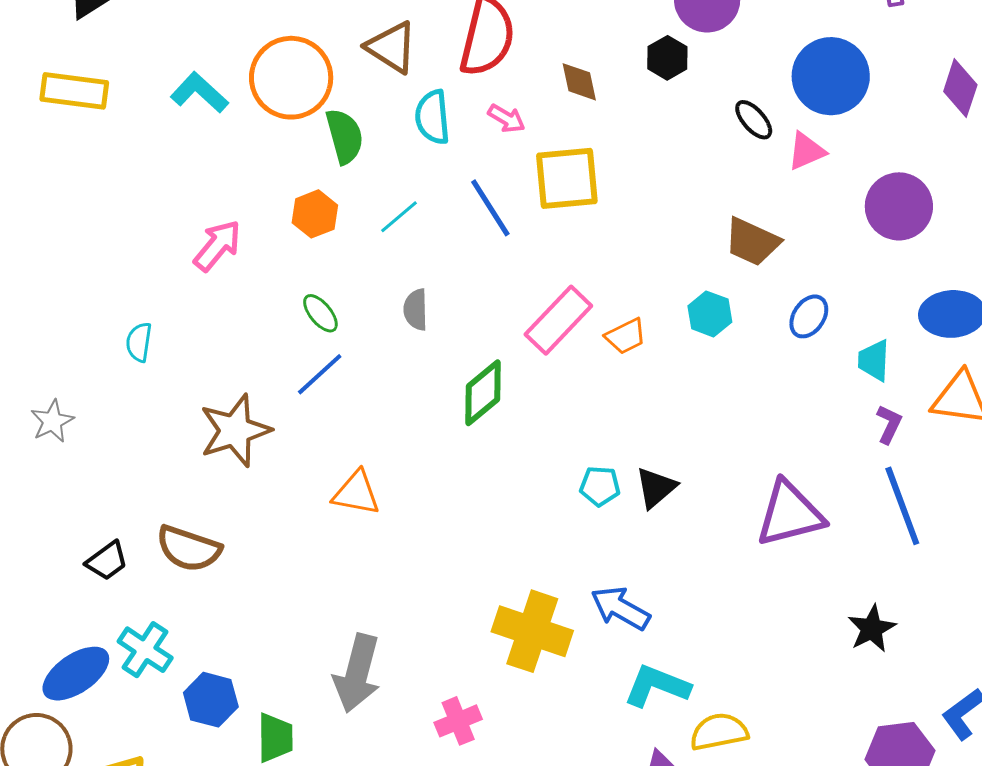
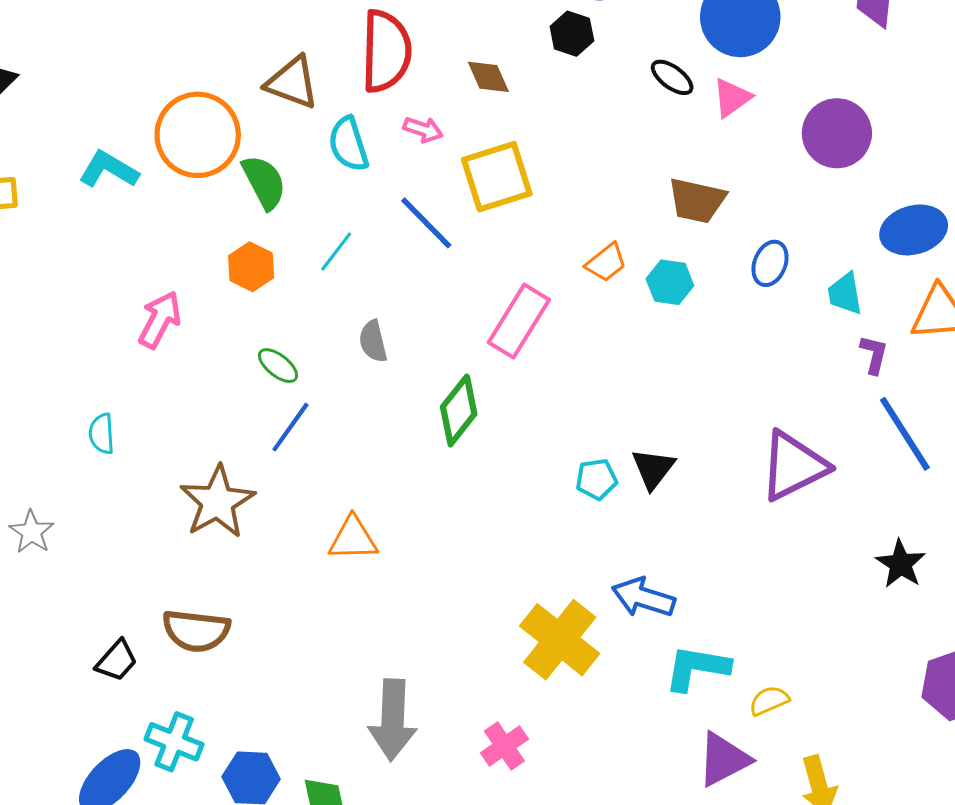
orange trapezoid: (626, 336) -> (606, 263), moved
yellow cross: (532, 631) -> (560, 640), turned 32
yellow semicircle: (719, 732) -> (769, 701), size x0.7

